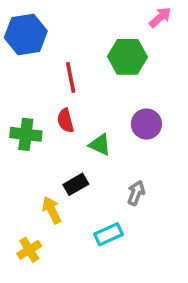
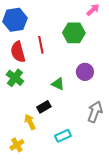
red semicircle: (65, 121) -> (18, 52), moved, size x1.5
green cross: (26, 134) -> (15, 78), turned 30
gray arrow: (136, 193) -> (95, 112), moved, size x1.5

